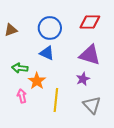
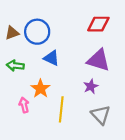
blue circle: (50, 28) -> (37, 32), moved
green arrow: (20, 68) -> (15, 66), moved

